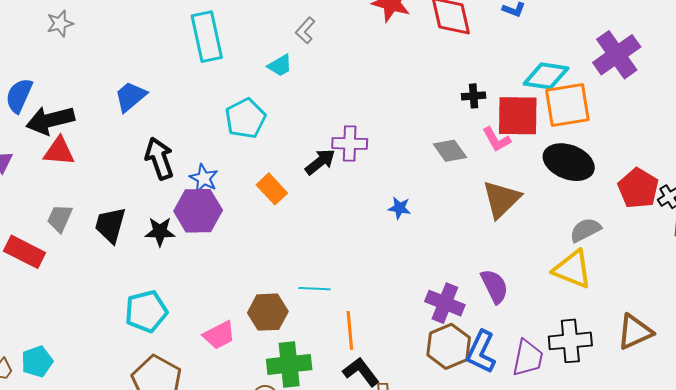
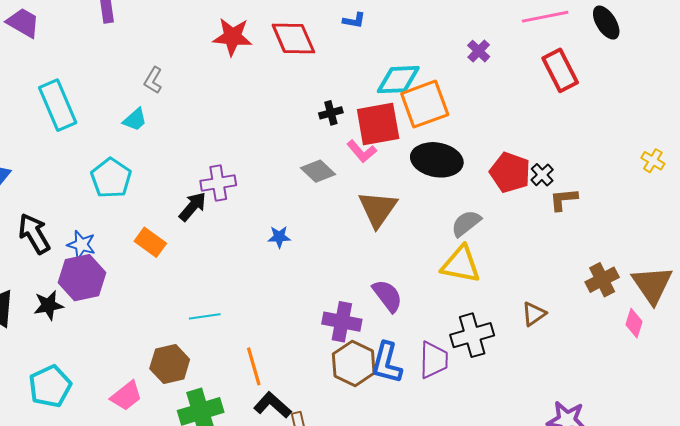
purple cross: (617, 55) -> (479, 51), moved, size x0.5
cyan line: (314, 289) -> (205, 316), moved
brown triangle: (635, 332) -> (534, 314), size x0.7

